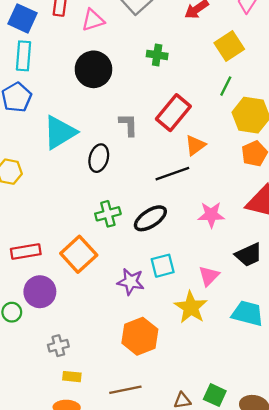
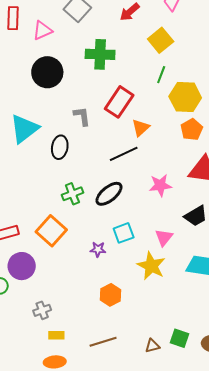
green cross: (157, 55) -> (100, 54), size x1.6
purple star: (131, 282) -> (98, 249), size x0.7
orange hexagon: (140, 336) -> (111, 295), size x0.7

